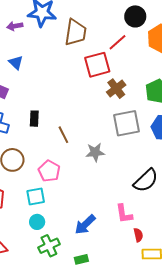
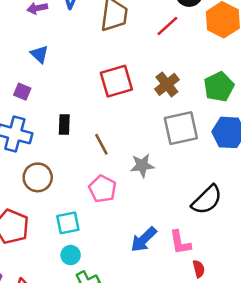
red square: (97, 65) -> (116, 81), moved
pink pentagon: (49, 171) -> (102, 189), moved
blue arrow: (85, 225) -> (144, 239), moved

